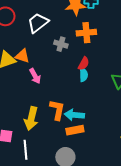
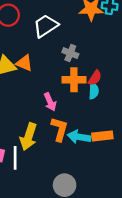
orange cross: (86, 33) -> (74, 80), moved
pink arrow: (35, 76) -> (50, 102), moved
orange rectangle: (75, 130) -> (102, 136), moved
white line: (26, 150) -> (15, 158), moved

